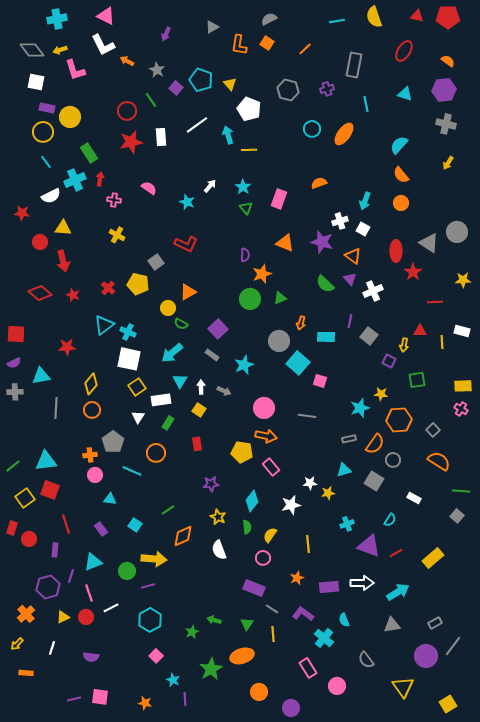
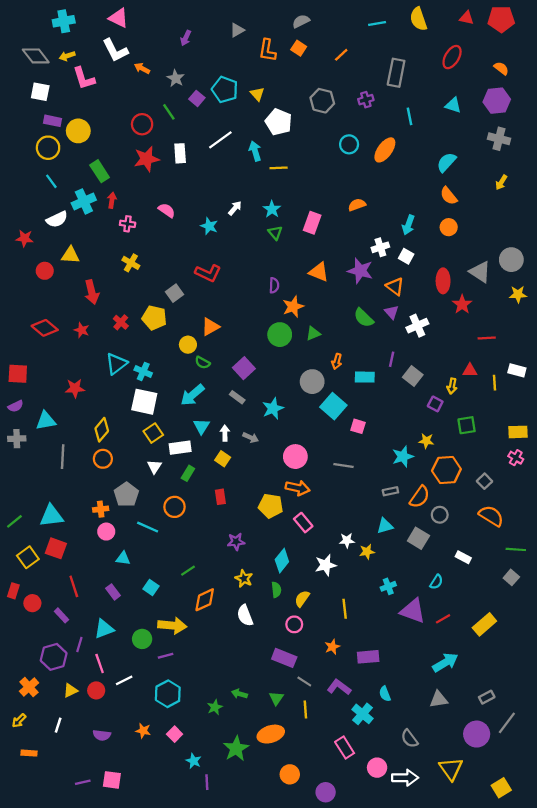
red arrow: (63, 261) -> (92, 292), moved
yellow star: (463, 280) -> (518, 294), moved
purple rectangle: (55, 550) -> (61, 615), turned -48
white arrow: (362, 583) -> (405, 778), moved
orange star: (145, 703) -> (143, 731), moved

